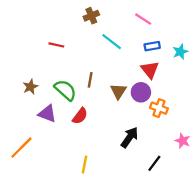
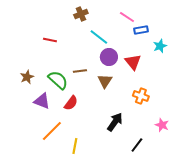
blue rectangle: (152, 46) -> (141, 30), moved
brown line: (90, 80) -> (80, 71), turned 72
purple circle: (141, 92) -> (109, 57), moved
orange line: (21, 148) -> (52, 131), moved

